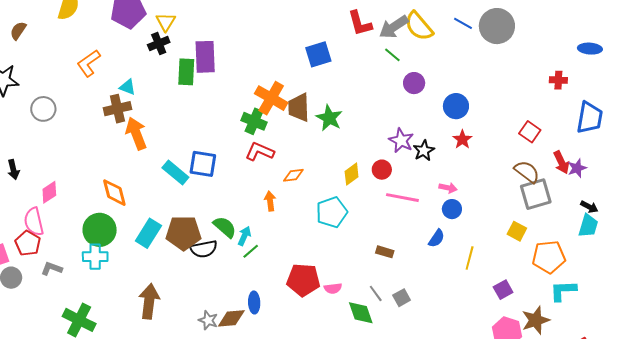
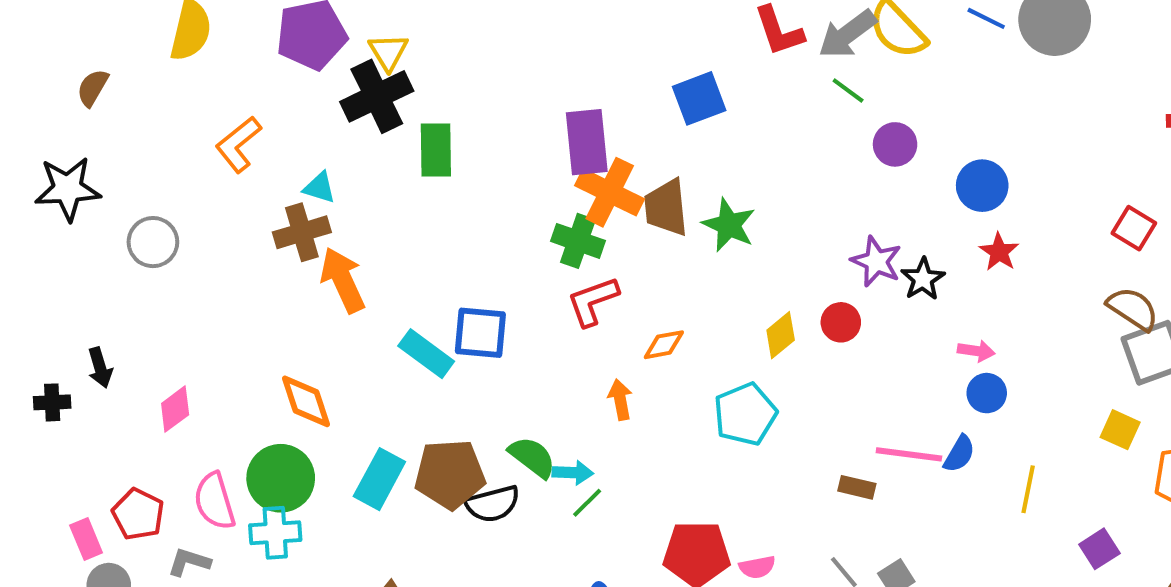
black cross: (159, 44) -> (377, 96), size x1.6
purple rectangle: (205, 57) -> (587, 142), moved
red L-shape: (260, 152) -> (593, 301), turned -40
pink line: (402, 198) -> (909, 454), moved
pink semicircle: (34, 222) -> (214, 501), moved
cyan arrow: (244, 236) -> (573, 473), turned 72

